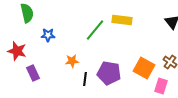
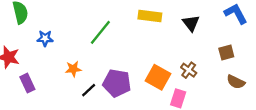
yellow rectangle: (122, 20) -> (150, 16), moved
black line: (85, 79) -> (89, 90), turned 40

